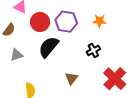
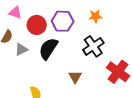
black cross: (93, 50) -> (93, 46), size x1.5
gray triangle: (17, 55) -> (21, 49), moved

